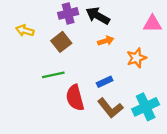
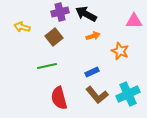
orange star: (136, 58) -> (120, 51), turned -30
red semicircle: (75, 98) -> (59, 98), moved

